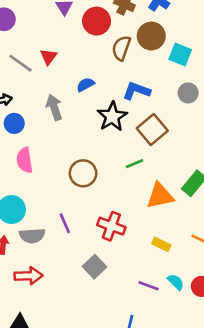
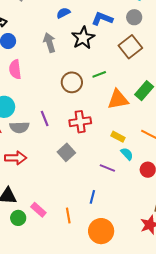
gray circle: (188, 93) -> (134, 17), moved
gray arrow: (54, 107) -> (49, 43), moved
brown square: (152, 130) -> (130, 47), moved
brown circle: (83, 173) -> (72, 82), moved
red cross: (111, 226) -> (80, 122), turned -30
cyan semicircle: (176, 282) -> (127, 154), moved

